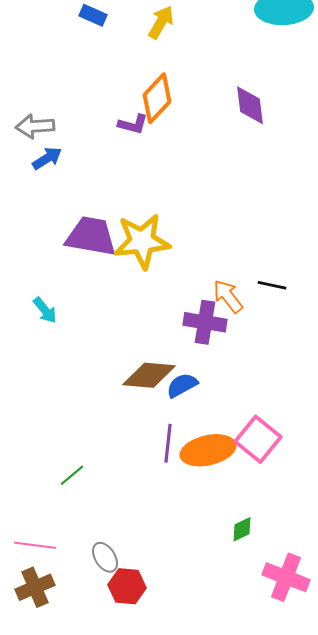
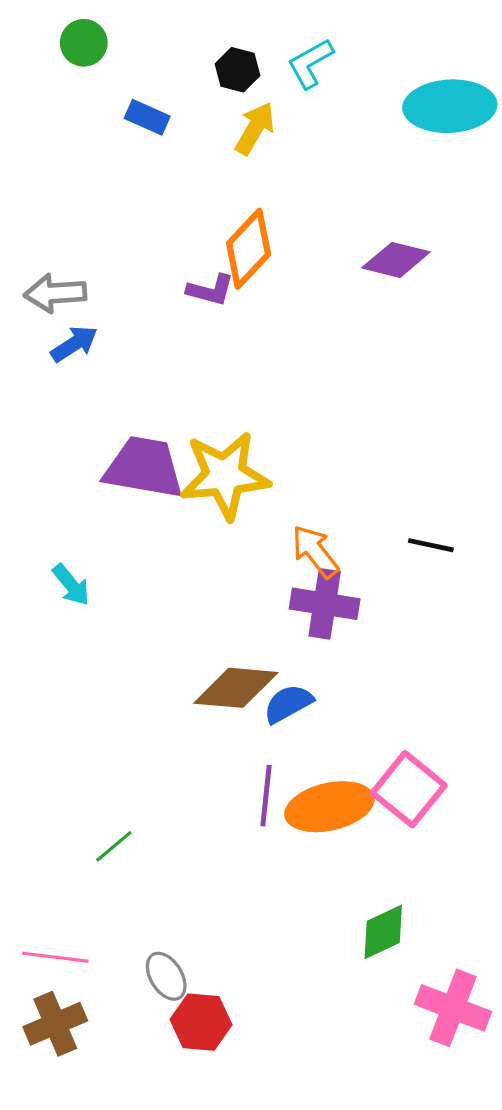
purple diamond: (250, 105) -> (396, 260), turned -69
orange arrow: (228, 296) -> (315, 552), moved
green diamond: (242, 529) -> (383, 932), size x1.4

